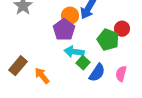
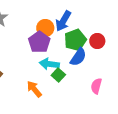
green pentagon: (108, 40) -> (75, 40), moved, turned 30
blue semicircle: (97, 73) -> (78, 57), moved
orange arrow: (42, 76) -> (34, 89), moved

